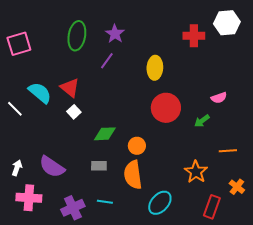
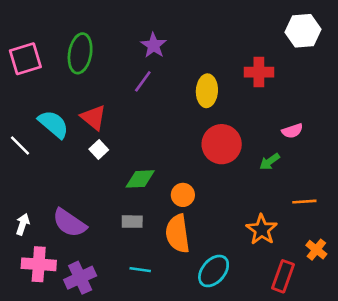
green ellipse: (77, 36) -> (80, 53), moved
red cross: (194, 36) -> (259, 72), moved
purple cross: (73, 208) -> (80, 278), moved

